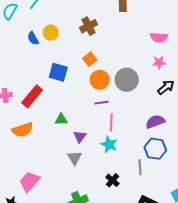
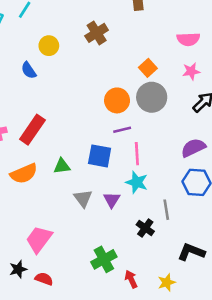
blue semicircle: (33, 38) -> (29, 70), moved
orange square: (90, 59) -> (148, 68), moved
blue square: (58, 72) -> (100, 156), moved
green triangle: (61, 119) -> (62, 166), moved
purple triangle: (80, 137) -> (112, 200), moved
gray triangle: (75, 158) -> (83, 198), moved
gray line: (140, 167) -> (166, 210), moved

